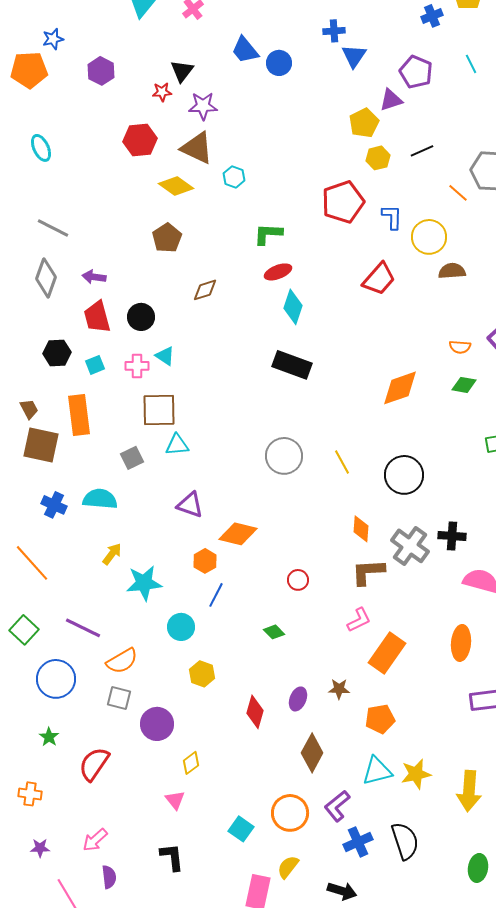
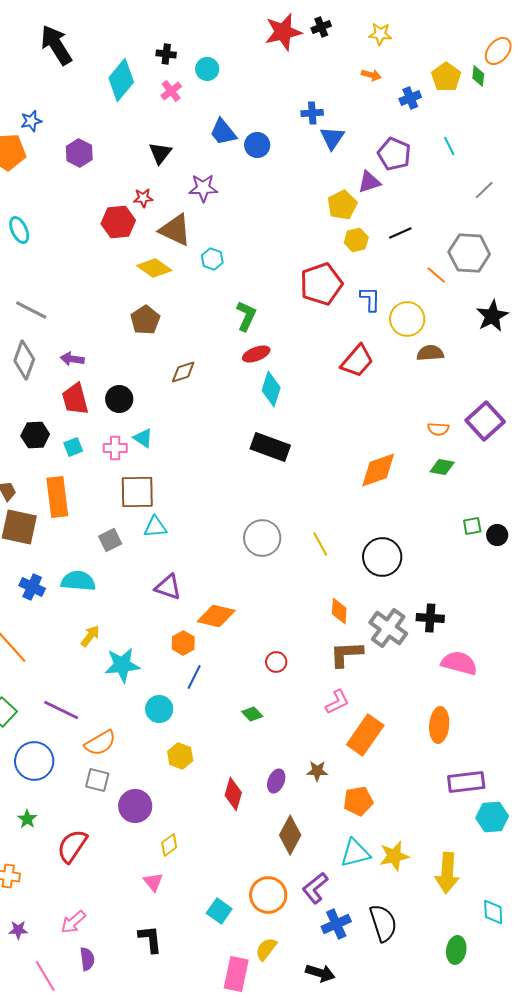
red star: (162, 92) -> (143, 198), moved
purple star: (203, 106) -> (203, 188), moved
green L-shape: (268, 234) -> (246, 316), turned 112

